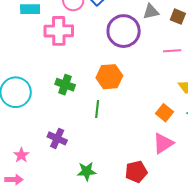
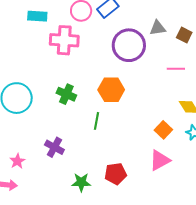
red pentagon: (136, 172) -> (116, 174), moved

